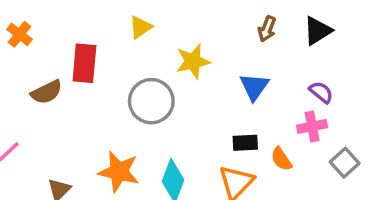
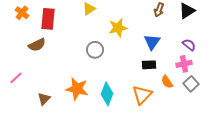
red rectangle: (84, 63) -> (48, 19), moved
gray circle: (151, 101) -> (95, 50), size x0.7
black rectangle: (245, 143) -> (149, 65), moved
gray square: (345, 163) -> (191, 84), moved

